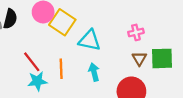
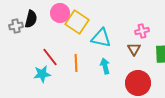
brown triangle: (139, 58) -> (134, 49), moved
cyan star: (37, 81) -> (42, 74), moved

